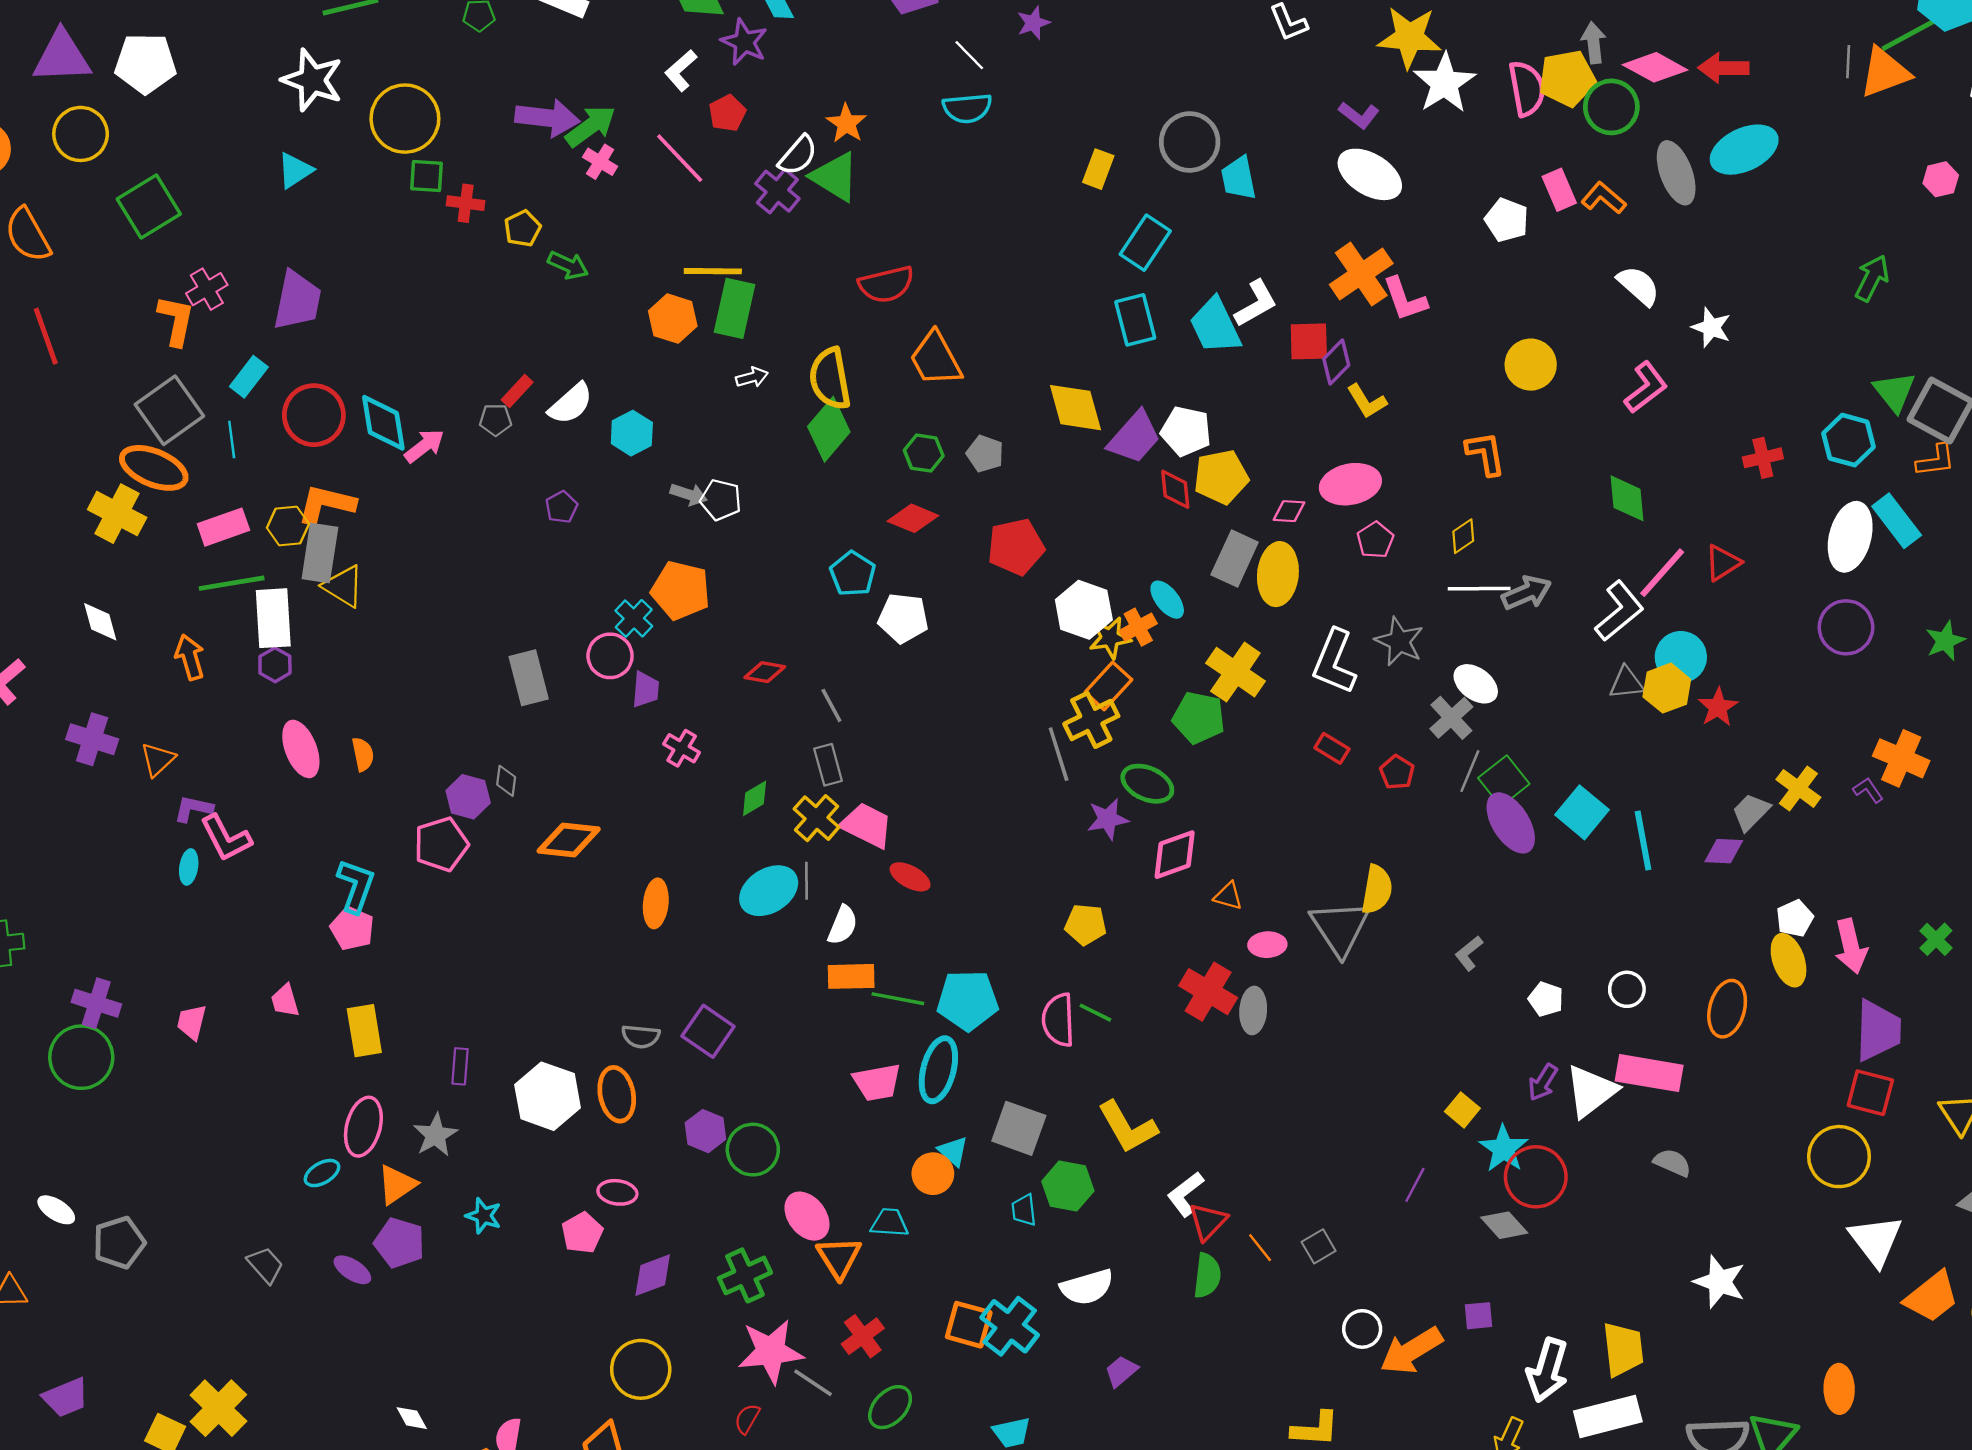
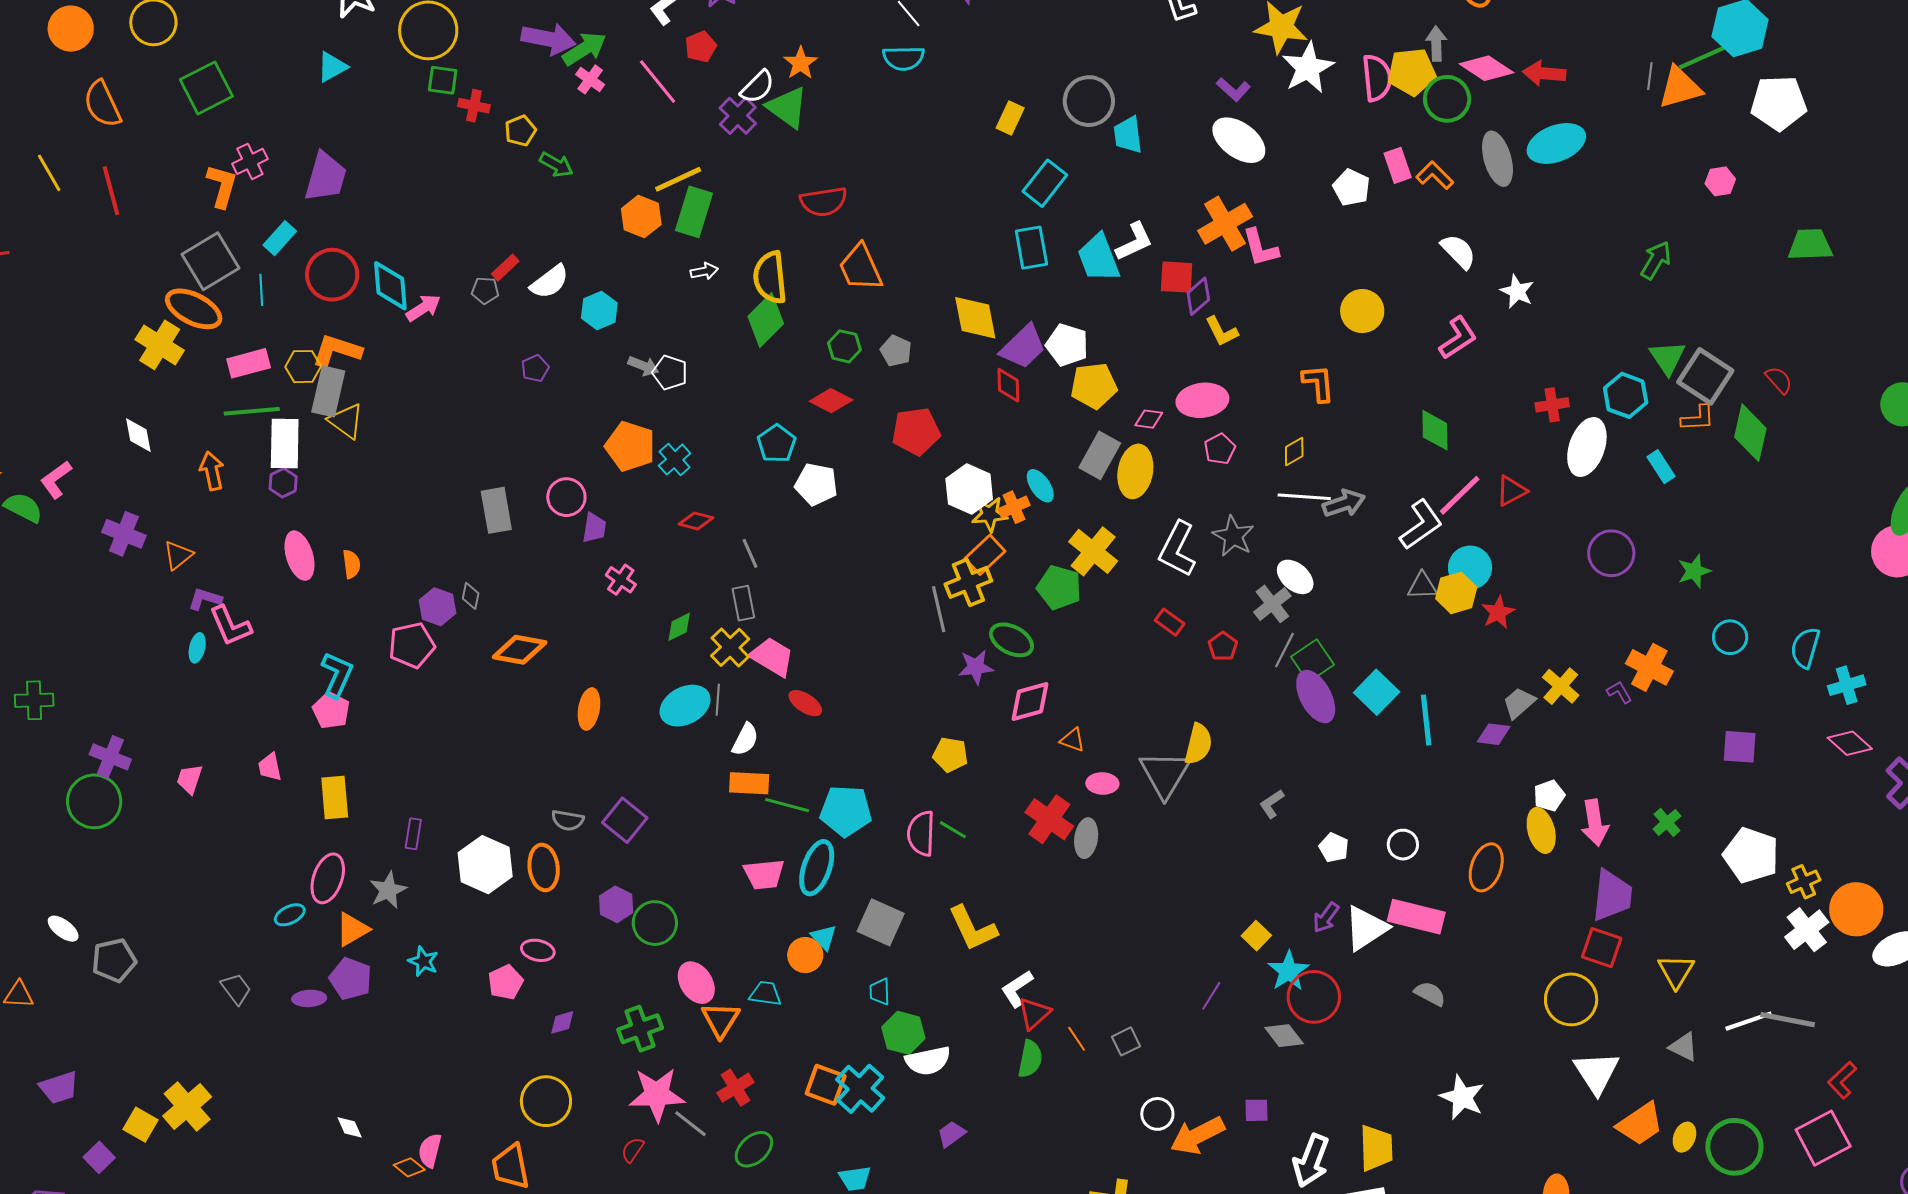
yellow line: (713, 271) -> (678, 179), turned -30
red diamond: (1175, 489) -> (1008, 385), moved
cyan rectangle: (1897, 521) -> (1661, 467), size x0.7
white ellipse: (1850, 537) -> (1587, 447), moved
cyan cross: (634, 618) -> (675, 460), moved
green hexagon: (1068, 1186) -> (903, 1033), moved
purple ellipse: (352, 1270) -> (309, 998), turned -40
purple diamond: (653, 1275) -> (562, 1022), size x0.7

